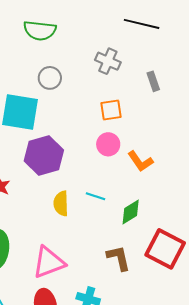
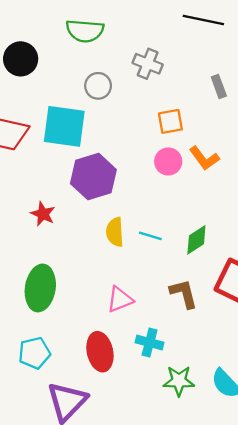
gray cross: (108, 61) -> (148, 64), moved
orange L-shape: (140, 161) -> (204, 158), moved
cyan line: (96, 196) -> (150, 236), moved
pink triangle: (49, 262) -> (120, 299), moved, size x0.7

